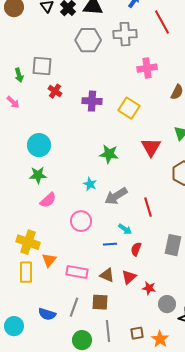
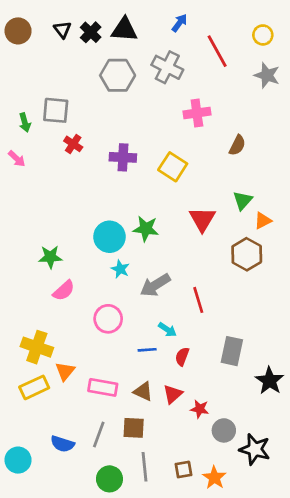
gray cross: (125, 34) -> (167, 67), turned 30
cyan circle: (39, 145) -> (109, 237), moved
yellow rectangle: (26, 272) -> (34, 387), turned 65

